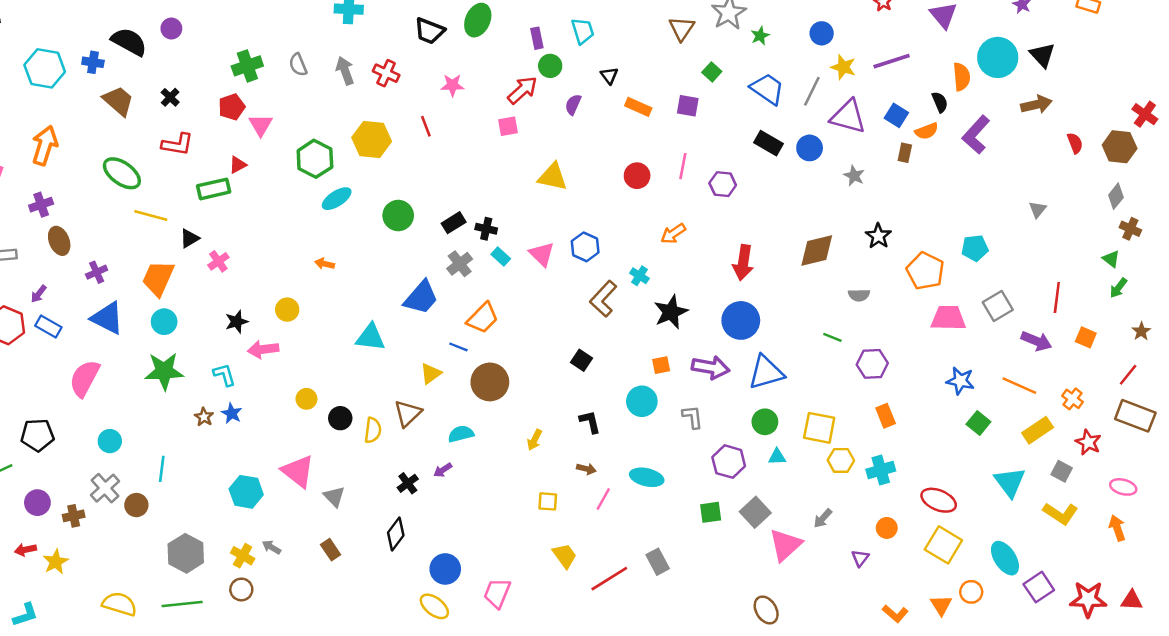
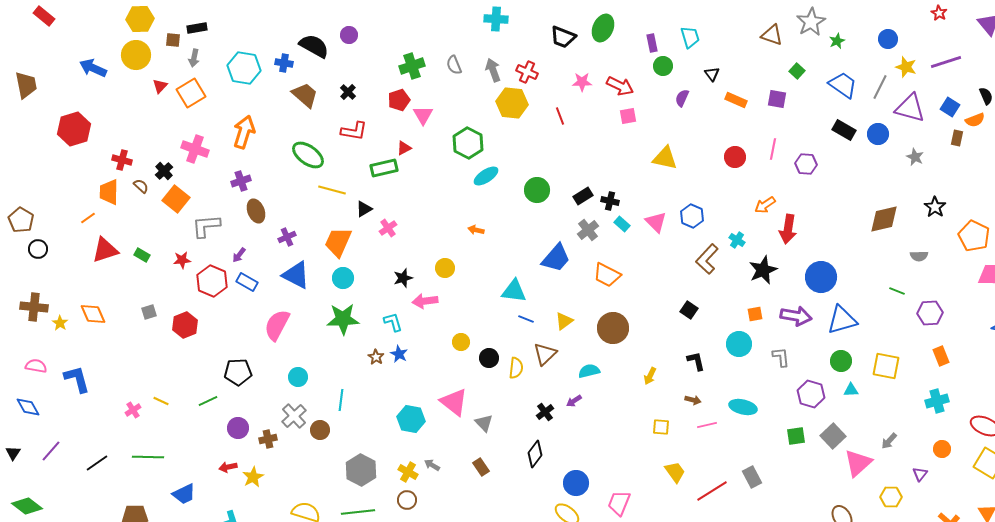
brown triangle: (682, 29) -> (772, 35), turned -45
red arrow: (522, 90) -> (620, 86), moved, turned 68
yellow hexagon: (372, 139) -> (512, 103), moved
red arrow: (743, 263) -> (788, 229), moved
orange trapezoid: (483, 318) -> (607, 275), turned 72
blue line: (458, 347) -> (526, 319), moved
yellow hexagon: (841, 460) -> (891, 497), moved
pink line: (603, 499) -> (707, 425), turned 48

